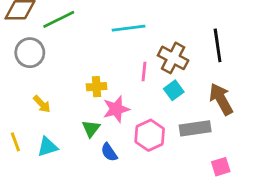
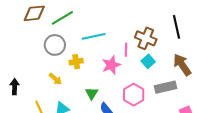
cyan line: (129, 28) -> (94, 36), moved
gray circle: (30, 53) -> (55, 45), moved
yellow cross: (97, 87) -> (76, 62), moved
pink star: (116, 109) -> (111, 65), moved

